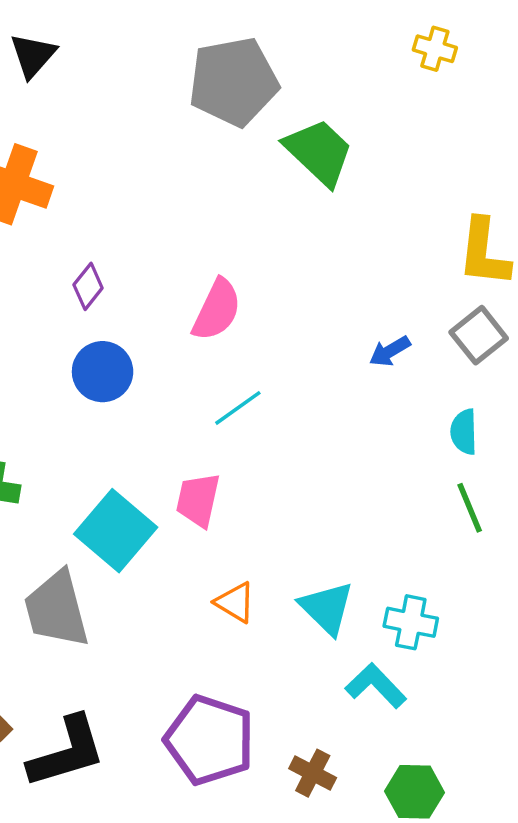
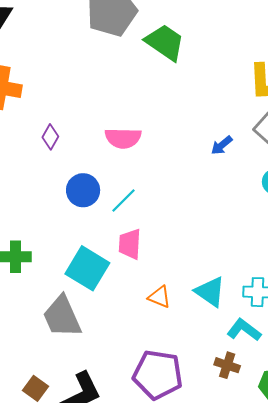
pink semicircle: (217, 310) -> (123, 138), turned 75
blue circle: (103, 372) -> (83, 190), moved
cyan line: (238, 408) -> (124, 200), moved
brown cross: (313, 773) -> (227, 365), moved

